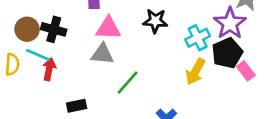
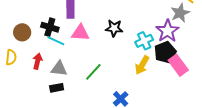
black cross: (54, 29) -> (50, 27), moved
gray triangle: (102, 54) -> (59, 69), moved
cyan line: (38, 55) -> (56, 41), moved
pink rectangle: (246, 71) -> (178, 65), size x1.5

